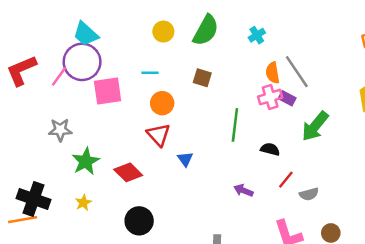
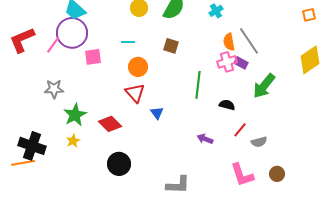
pink square: (108, 91) -> (93, 57), size x0.7
yellow star: (83, 203) -> (73, 141), moved

